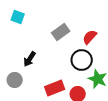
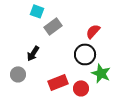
cyan square: (18, 17) -> (37, 11), moved
gray rectangle: (61, 32) -> (53, 26), moved

